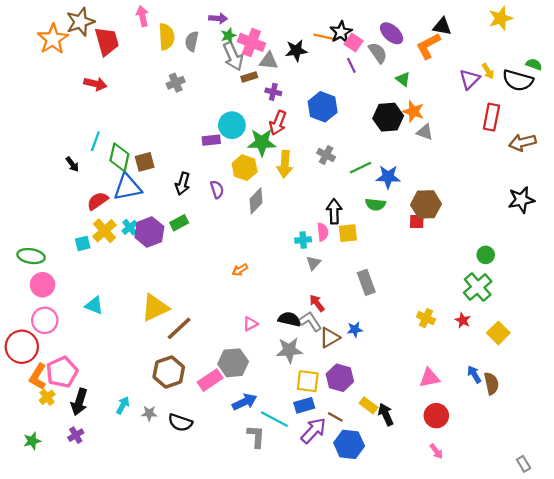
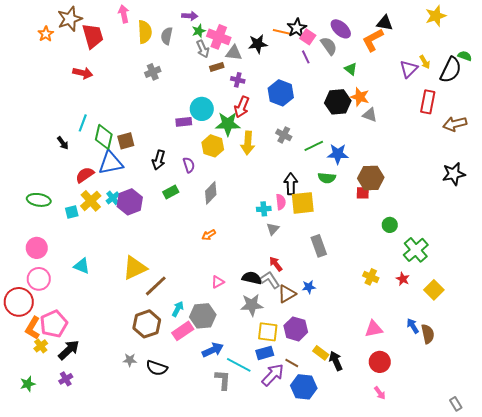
orange star: (53, 39) -> (46, 34), size x0.6
gray arrow: (233, 56) -> (203, 49), size x0.7
black semicircle: (518, 80) -> (451, 70), turned -80
gray diamond: (256, 201) -> (211, 193), moved
green rectangle: (179, 223) -> (171, 192), moved
yellow square: (348, 233) -> (303, 203), size x1.4
green circle: (486, 255) -> (390, 225), moved
green ellipse: (31, 256) -> (39, 200), moved
black arrow: (79, 402) -> (69, 350), turned -150
cyan arrow: (123, 405) -> (178, 309), moved

